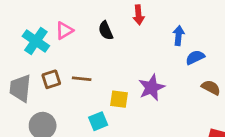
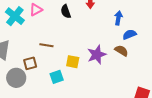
brown square: (51, 79) -> (30, 63), moved
brown semicircle: (211, 87) -> (121, 51), moved

